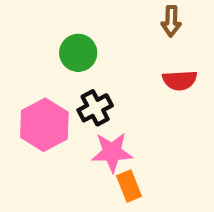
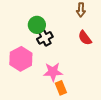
red semicircle: (180, 80) -> (85, 38), turned 56
black cross: (95, 108) -> (45, 38), moved

